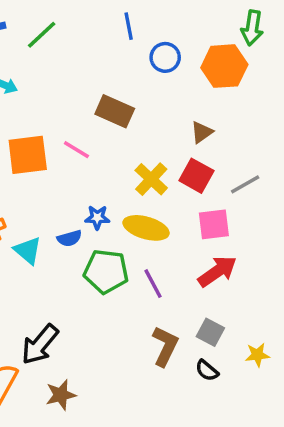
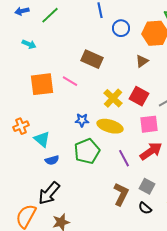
brown triangle: (202, 132) -> (142, 61), moved
blue semicircle: (69, 238) -> (52, 160), moved
green pentagon: (106, 271) -> (87, 151), turned -30
purple line: (153, 284) -> (124, 158), moved

